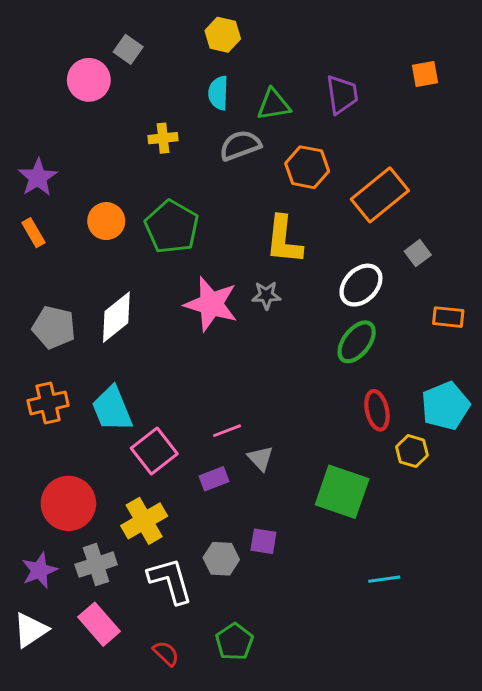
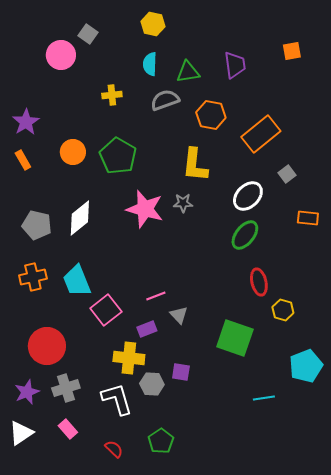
cyan pentagon: (445, 406) -> (306, 366), moved
yellow cross: (144, 521) -> (129, 358), moved, turned 36
pink rectangle: (99, 624) -> (68, 429), size x0.7

